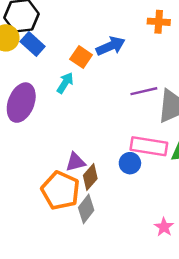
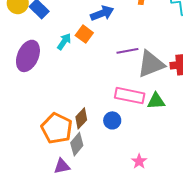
orange square: (81, 57) -> (84, 34), moved
purple triangle: (75, 162) -> (62, 166), moved
blue circle: (130, 163) -> (112, 120), moved

